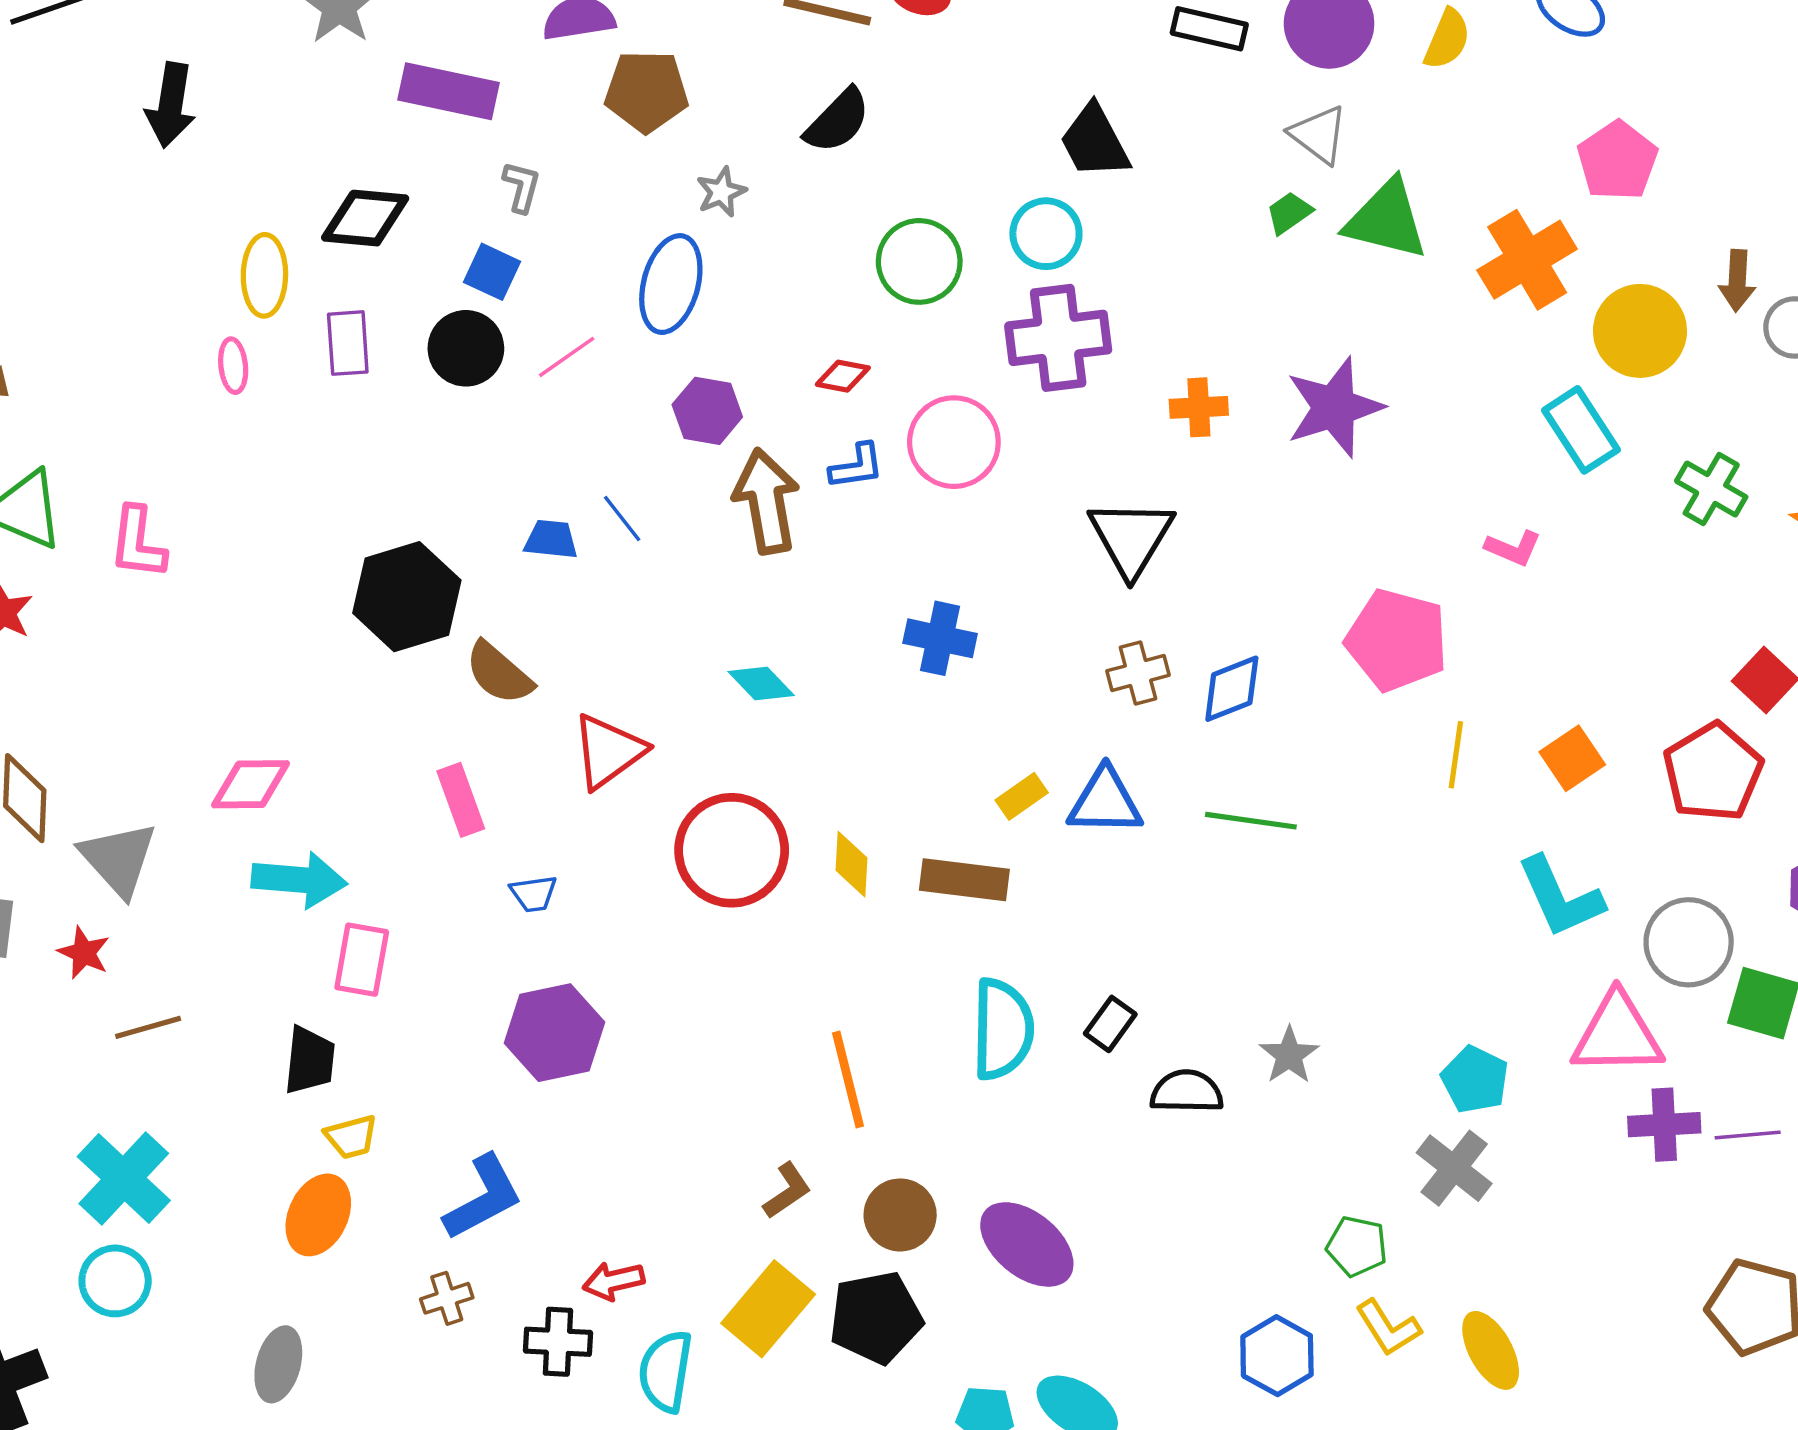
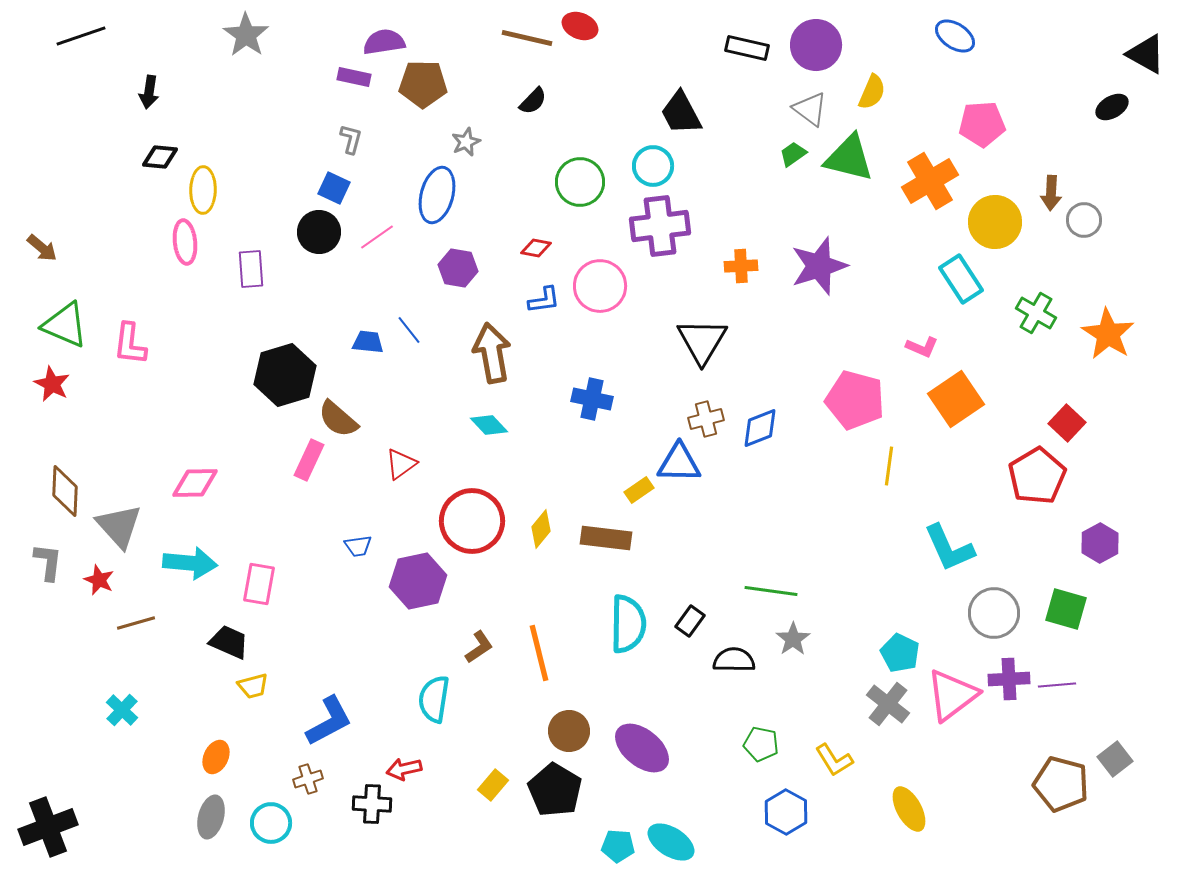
yellow semicircle: (1447, 39) -> (872, 92), moved
purple rectangle: (449, 91) -> (354, 77), moved, size x0.6
black arrow: (171, 105) -> (149, 92), size x0.7
black semicircle: (838, 121) -> (533, 101), size x0.7
pink pentagon: (1617, 161) -> (982, 124), turned 30
black diamond: (365, 218) -> (160, 157), moved, size x0.7
purple rectangle: (348, 343) -> (251, 269), moved
pink ellipse: (233, 366) -> (185, 242), size x1.4
brown arrow: (766, 501) -> (492, 353), moved
red triangle: (608, 751) -> (401, 464), size x0.7
orange square: (1572, 758) -> (956, 399), moved, size x1.5
pink rectangle: (461, 800) -> (309, 460), moved, turned 45
blue triangle: (1105, 802) -> (679, 463), moved
green line: (1251, 821) -> (771, 591), moved
yellow diamond: (851, 864) -> (541, 529), turned 36
cyan arrow: (299, 880) -> (190, 563), moved
gray circle: (1689, 942) -> (994, 613), moved
purple hexagon: (554, 1033) -> (418, 581), moved
pink triangle: (1617, 1034) -> (952, 695), moved, turned -36
black trapezoid: (310, 1060) -> (229, 642), turned -72
cyan cross: (124, 1178) -> (122, 710), size x0.6
brown L-shape: (787, 1191) -> (479, 647), moved
orange ellipse: (318, 1215) -> (216, 757), moved, size x0.7
green pentagon: (1357, 1246) -> (761, 744), moved
cyan circle: (115, 1281) -> (271, 823), moved
yellow rectangle: (768, 1309) -> (493, 785), size x0.6
black pentagon: (876, 1317) -> (555, 790), turned -30
yellow L-shape: (1388, 1328) -> (834, 760), moved
cyan semicircle: (666, 1371) -> (434, 699), moved

